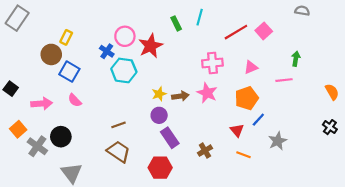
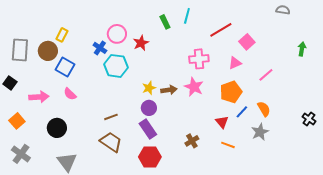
gray rectangle: (17, 18) -> (20, 50), moved, turned -30
pink square: (264, 31) -> (247, 42), moved
red star: (151, 46) -> (141, 43), size x0.7
green arrow: (296, 59) -> (302, 49), moved
pink line: (284, 80) -> (266, 75), turned -35
orange semicircle: (332, 92) -> (264, 109), moved
purple rectangle: (170, 138) -> (148, 129), moved
gray cross: (37, 146) -> (21, 154), moved

